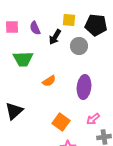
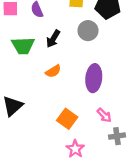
black arrow: (55, 37) -> (53, 39), moved
pink arrow: (93, 119) -> (104, 115), turned -96

